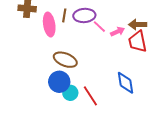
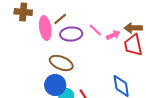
brown line: (64, 15) -> (60, 19), turned 40
purple ellipse: (84, 15) -> (71, 34), moved

